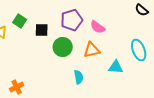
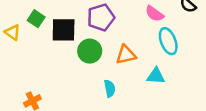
pink semicircle: (98, 27) -> (154, 14), moved
black square: (42, 30) -> (64, 30), size x1.5
cyan ellipse: (139, 50) -> (168, 41), moved

